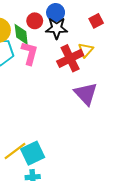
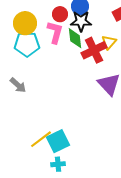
green diamond: (21, 34) -> (75, 38), moved
pink L-shape: (30, 53) -> (55, 32), moved

